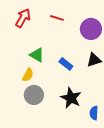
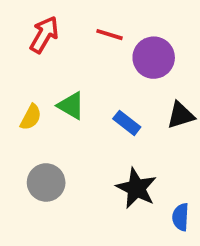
purple circle: (91, 29) -> (154, 58), moved
yellow semicircle: (28, 75) -> (31, 117), moved
gray circle: (34, 95) -> (46, 182), moved

